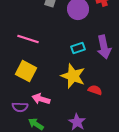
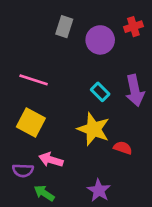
cyan rectangle: (78, 48) -> (100, 92), turned 64

